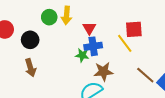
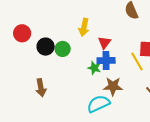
green circle: (49, 17) -> (63, 49), moved
brown arrow: (30, 68) -> (41, 88), moved

